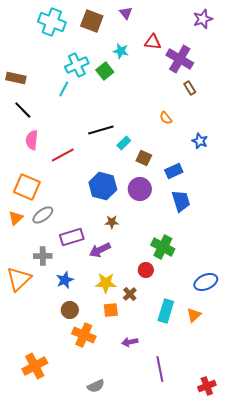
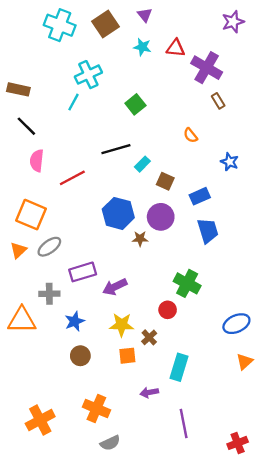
brown square: (92, 21) -> (106, 24), turned 35
cyan star: (121, 51) -> (142, 47), moved
green square: (105, 71) -> (135, 104), moved
brown star: (112, 222) -> (140, 239), moved
orange triangle: (19, 279) -> (22, 320), turned 44
cyan rectangle: (166, 311) -> (179, 367), moved
orange triangle: (194, 315) -> (244, 361), moved
orange cross: (84, 335) -> (96, 409), moved

